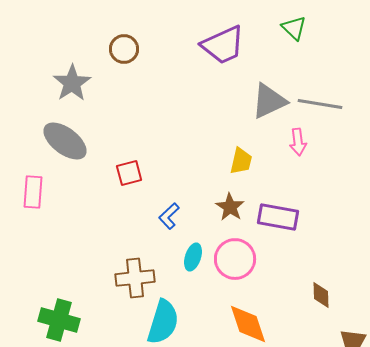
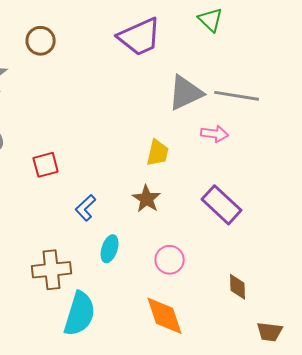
pink arrow: (298, 142) -> (215, 134), turned -76
purple rectangle: (278, 217) -> (222, 205), moved, turned 33
pink circle: (235, 259) -> (170, 260), moved, size x0.7

